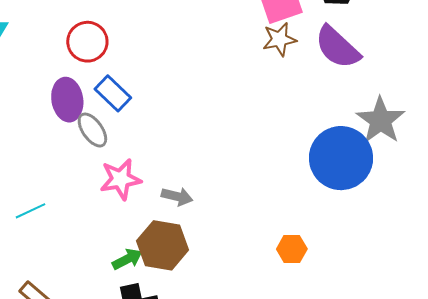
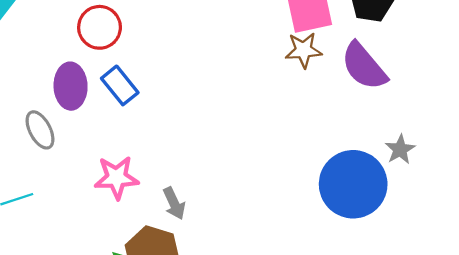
gray star: (381, 120) -> (400, 149), size x0.6
gray ellipse: (92, 130) -> (40, 130), moved
gray arrow: (177, 196) -> (174, 203), turned 44

